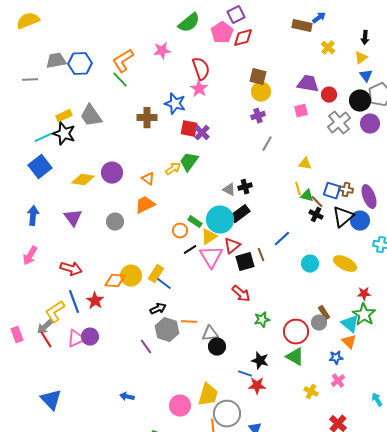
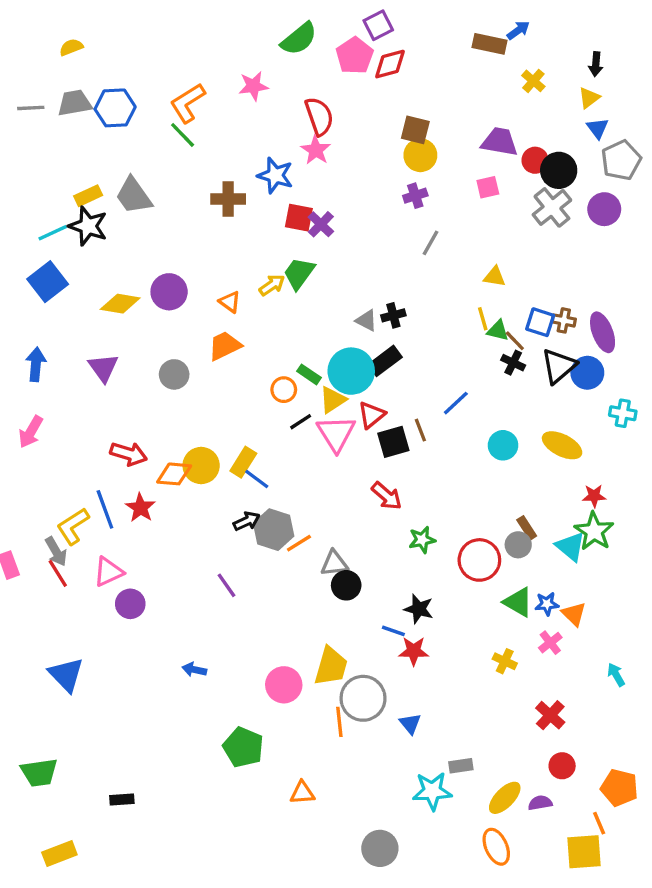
yellow semicircle: (28, 21) -> (71, 47), moved, size x0.6
gray line: (30, 80) -> (31, 108), moved
black circle: (360, 101) -> (559, 170), moved
red arrow: (71, 269) -> (129, 454), moved
orange line: (189, 322) -> (299, 543), turned -35
gray arrow: (45, 327) -> (56, 552), turned -78
gray hexagon: (167, 330) -> (274, 530), moved
purple circle: (90, 337) -> (130, 604), moved
orange triangle: (349, 342) -> (574, 614), moved
green triangle: (295, 357) -> (518, 602), moved

